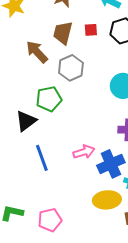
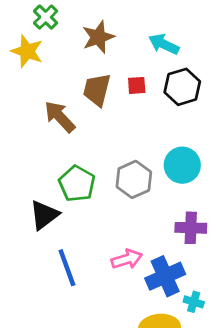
gray hexagon: (71, 68) -> (134, 179), moved
green pentagon: (49, 99) -> (77, 184), turned -30

